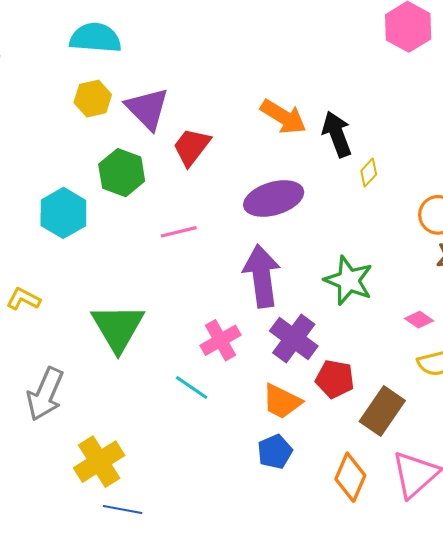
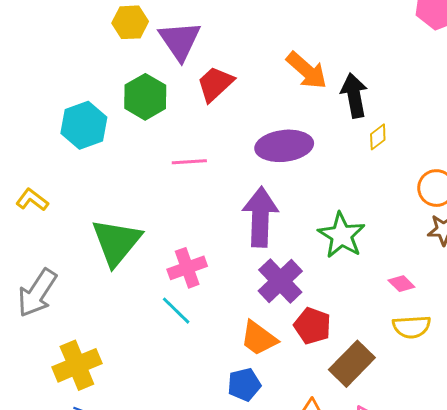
pink cross: (220, 340) -> (187, 268), moved

